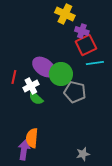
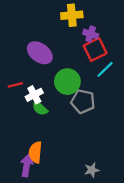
yellow cross: (65, 14) -> (72, 15), turned -30
cyan line: (95, 63) -> (105, 69), turned -36
purple ellipse: (44, 67) -> (40, 53), moved
red line: (14, 77) -> (15, 85), turned 64

